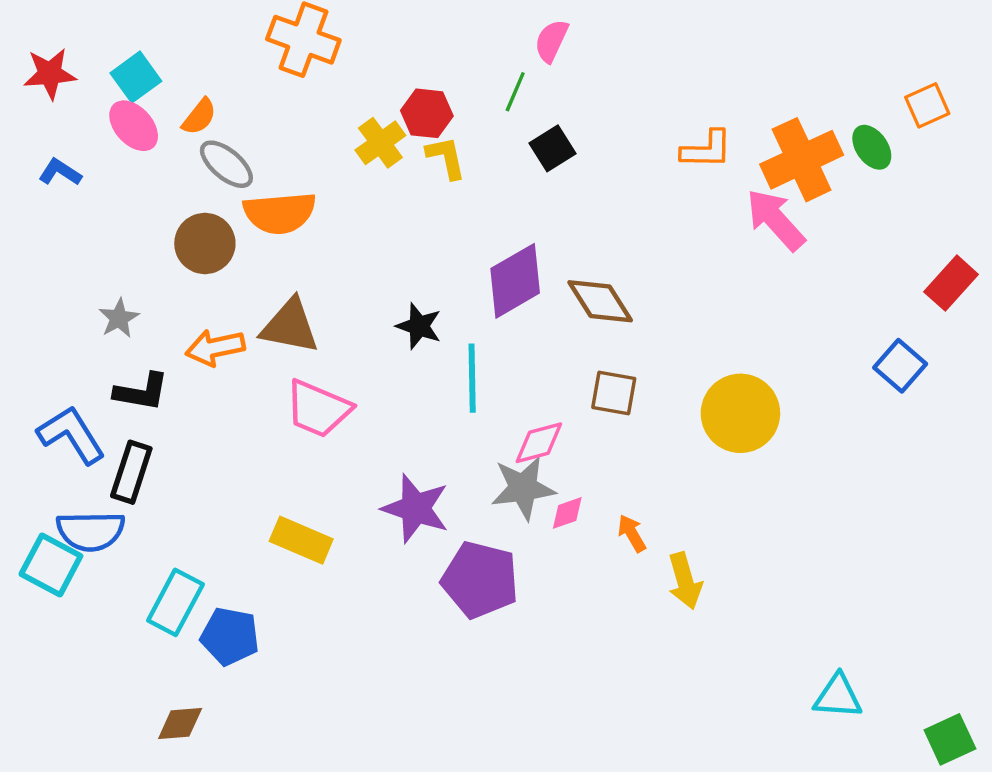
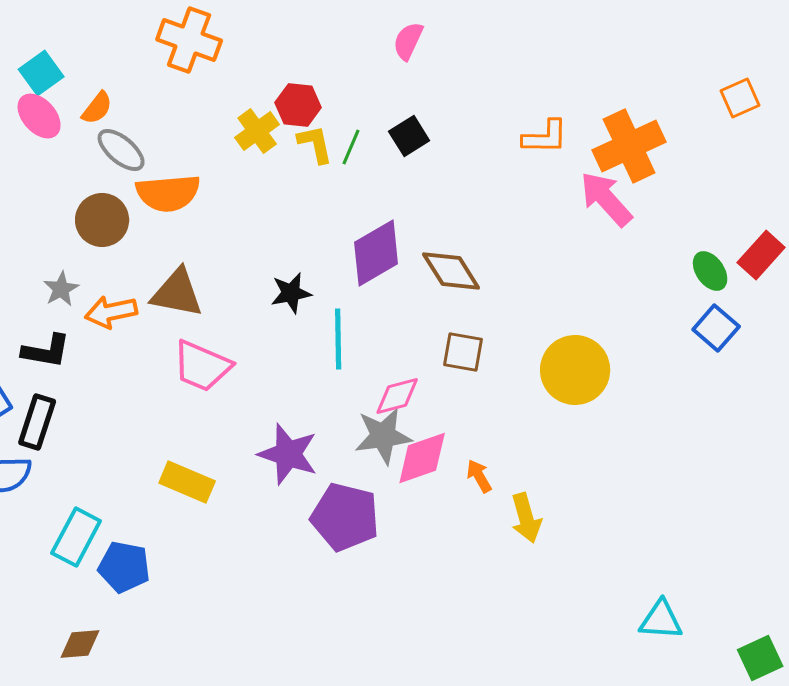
green line: (515, 92) -> (351, 147), moved
green ellipse: (872, 147) -> (710, 271), moved
gray star: (119, 318) -> (61, 289), moved
black star: (419, 326) -> (291, 293), turned -30
pink diamond: (567, 513) -> (422, 458), size x1.8

